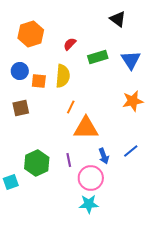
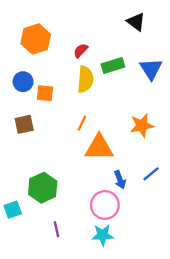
yellow semicircle: (63, 76) -> (85, 79), moved
orange star: (133, 101) -> (142, 125), moved
purple line: (69, 160) -> (56, 229), moved

